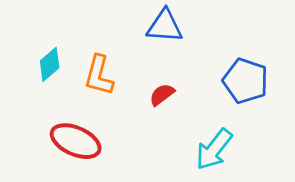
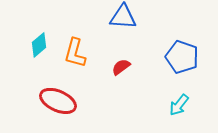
cyan arrow: (214, 149) -> (179, 105), moved, size x0.7

